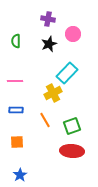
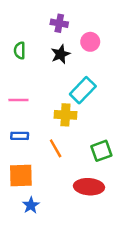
yellow cross: (53, 93) -> (65, 115), turned 30
green square: (72, 126) -> (101, 151), moved
orange square: (17, 142) -> (21, 176), size x1.5
blue star: (20, 175) -> (31, 205), moved

